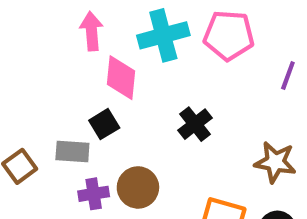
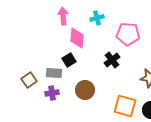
cyan cross: (163, 35) -> (97, 18), size x0.6
pink pentagon: (229, 35) -> (128, 34), moved
purple cross: (94, 194) -> (52, 93), moved

